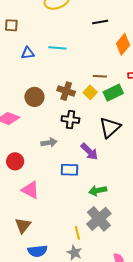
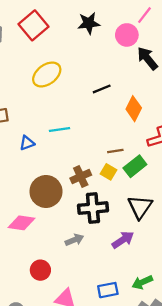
brown cross: (66, 91) -> (81, 177), turned -30
brown circle: (34, 97) -> (46, 191), size x1.4
black cross: (70, 120) -> (93, 208), size x1.4
purple arrow: (89, 152) -> (123, 240), turned -66
blue rectangle: (70, 170) -> (108, 290), moved

